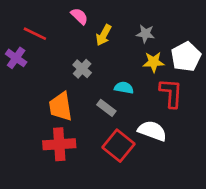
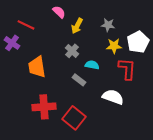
gray cross: (82, 69) -> (72, 51), moved
orange trapezoid: (61, 107) -> (37, 67), moved
red square: (119, 146) -> (74, 118), moved

